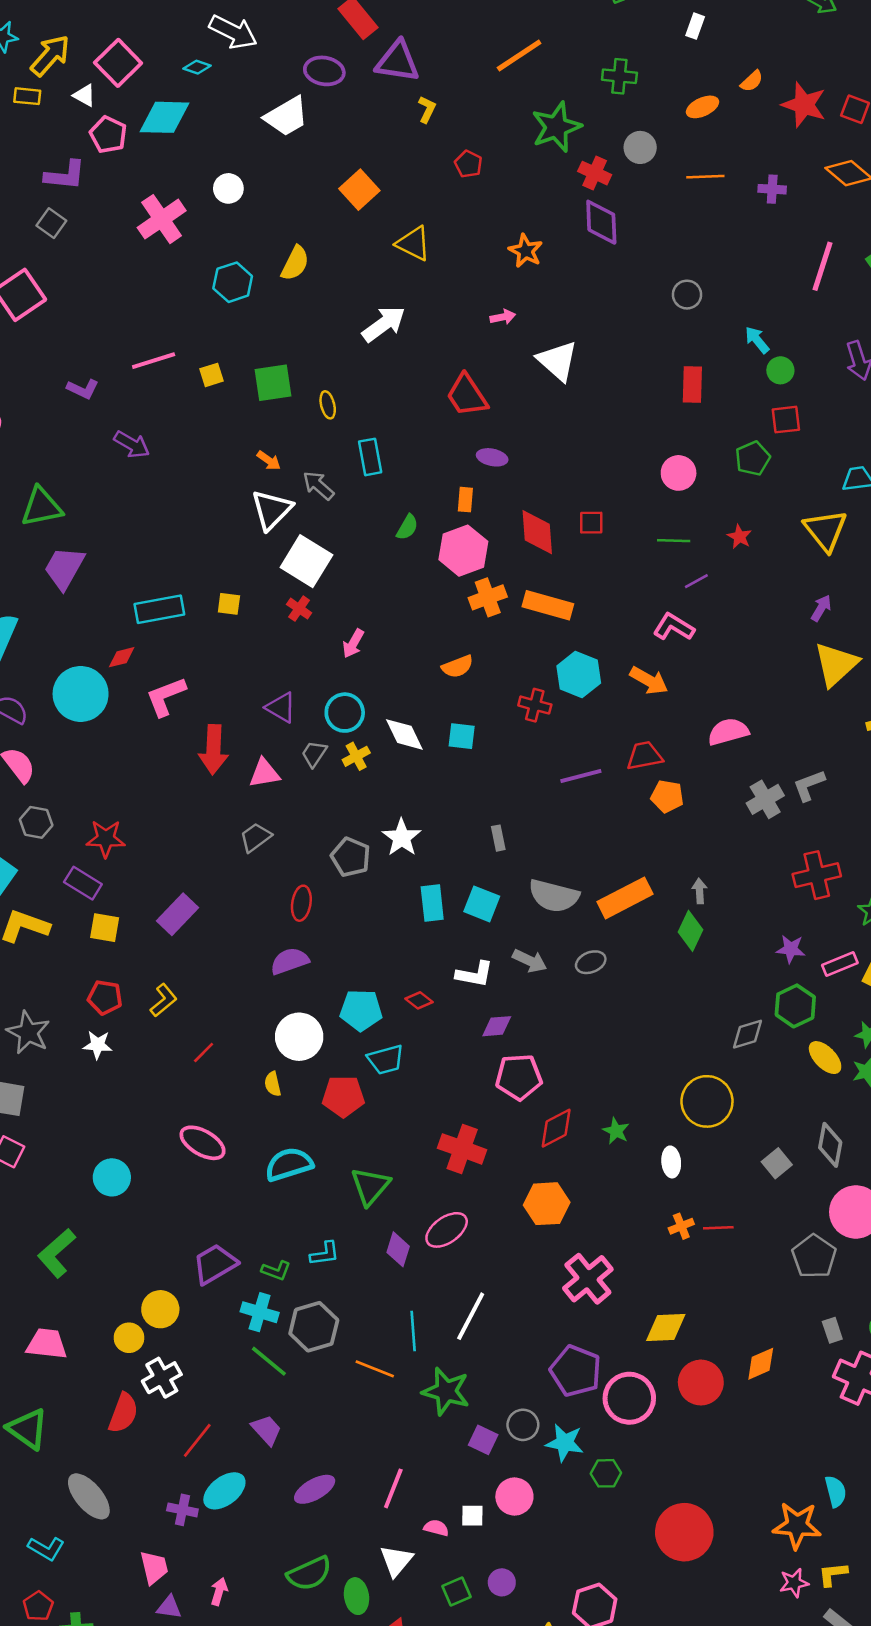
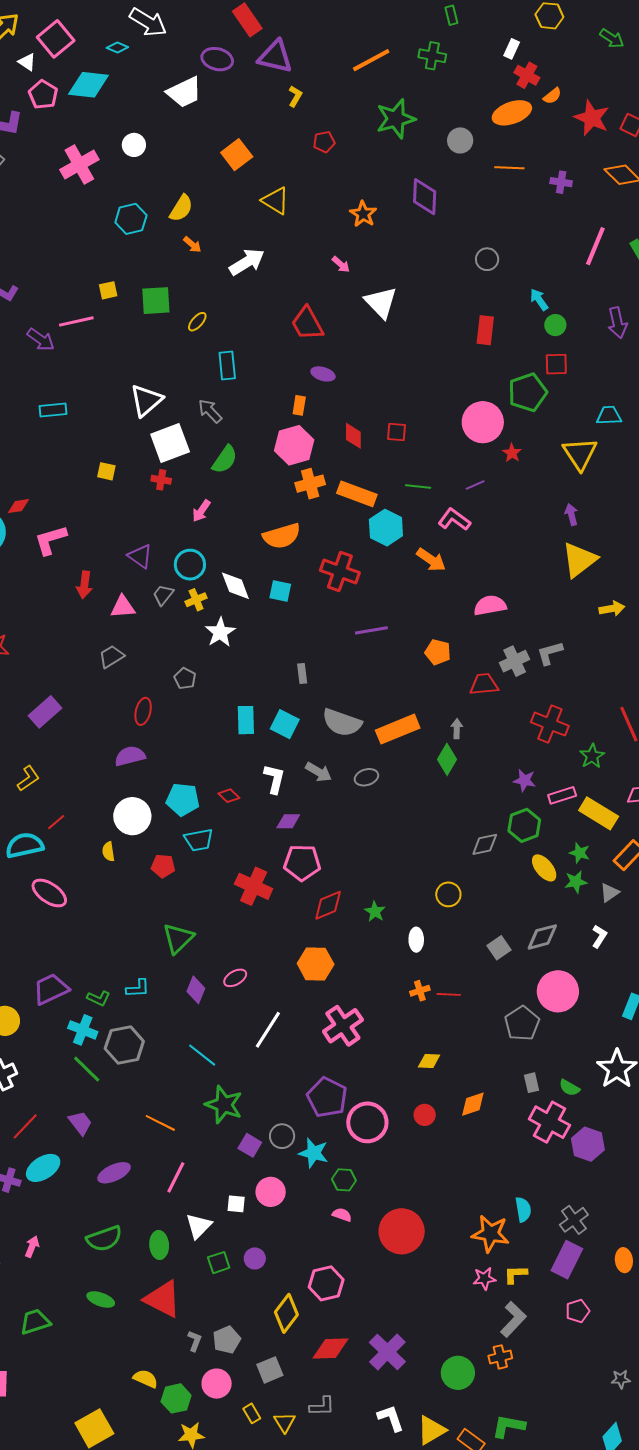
green cross: (619, 76) -> (432, 56), moved
orange ellipse: (703, 107) -> (512, 113), size x1.5
red pentagon: (468, 164) -> (324, 142), turned 30
red cross: (595, 173) -> (527, 75), moved
pink arrow: (503, 317) -> (341, 264), turned 48
pink line: (154, 361) -> (76, 321), moved
yellow ellipse: (328, 405) -> (197, 322), turned 50
green pentagon: (753, 458) -> (528, 392), size x1.4
orange arrow: (269, 460) -> (192, 245), moved
pink circle: (679, 473) -> (483, 422), moved, size x1.5
gray arrow: (318, 485) -> (210, 411), moved
green semicircle: (407, 527) -> (225, 459), moved, size x1.4
red diamond: (537, 532) -> (353, 436), size x0.7
green line: (674, 541) -> (418, 486), moved
white square: (306, 561) -> (170, 443), turned 33
purple arrow: (821, 608) -> (571, 515), turned -50
cyan rectangle: (159, 609) -> (53, 410), moved, size x0.7
red cross: (299, 609) -> (161, 480), turned -30
orange semicircle: (458, 666) -> (282, 536), size x1.5
cyan hexagon: (579, 675) -> (386, 528), moved
red cross: (535, 705) -> (340, 571), size x1.5
red arrow: (213, 750) -> (84, 585), size x0.7
red trapezoid: (645, 756) -> (484, 684), moved
white star: (402, 837) -> (220, 632), moved
gray pentagon: (351, 857) -> (185, 678), size x0.7
red cross: (817, 875) -> (550, 724), turned 30
white L-shape: (475, 974) -> (274, 779), turned -92
red pentagon: (343, 1096) -> (163, 866), size x0.7
yellow circle: (707, 1101) -> (448, 894), size x0.6
gray diamond: (830, 1145) -> (542, 937), turned 60
red cross: (462, 1149) -> (254, 886), moved
cyan semicircle: (289, 1164) -> (25, 845), moved
pink ellipse: (447, 1230) -> (235, 978), size x0.7
white line: (471, 1316) -> (268, 1030), moved
yellow diamond: (666, 1327) -> (429, 1061), moved, size x0.7
cyan line: (413, 1331) -> (202, 1055), turned -52
orange line: (375, 1369) -> (160, 1123), moved
red circle: (701, 1383) -> (425, 1115), size x0.6
pink semicircle: (436, 1528) -> (342, 1215), moved
white triangle: (396, 1561) -> (199, 1226), moved
green ellipse: (356, 1596) -> (159, 1245), moved

